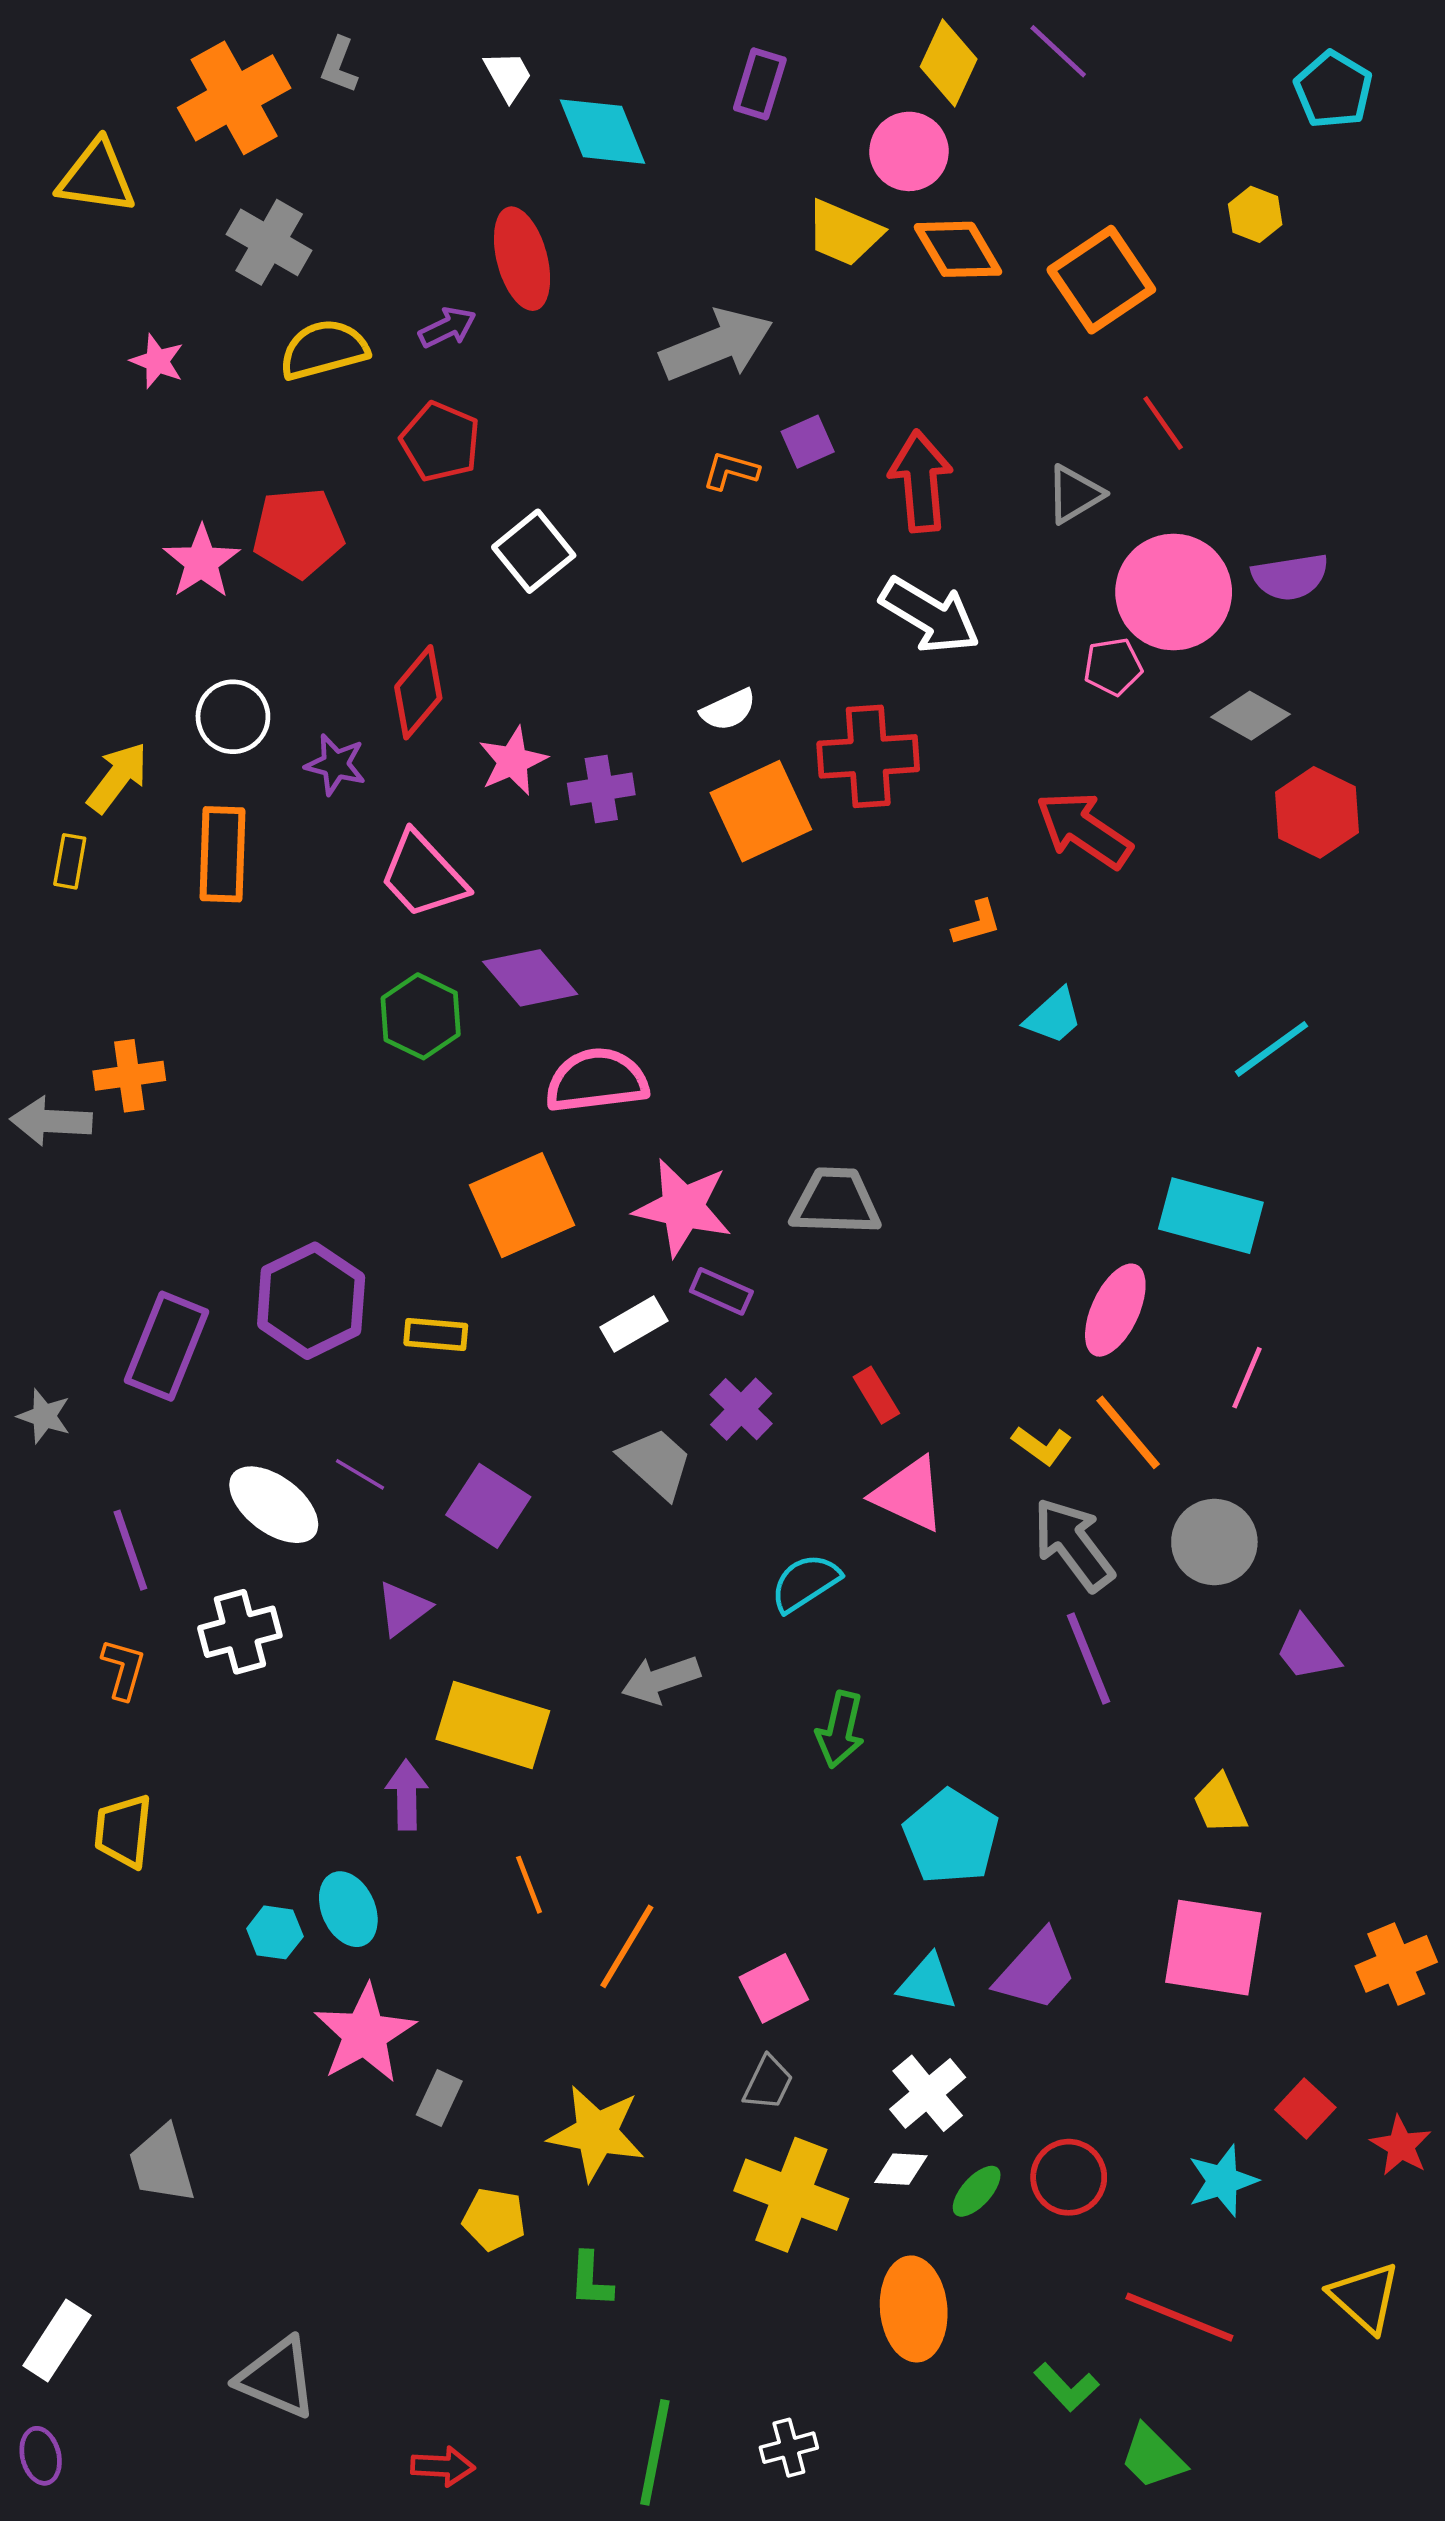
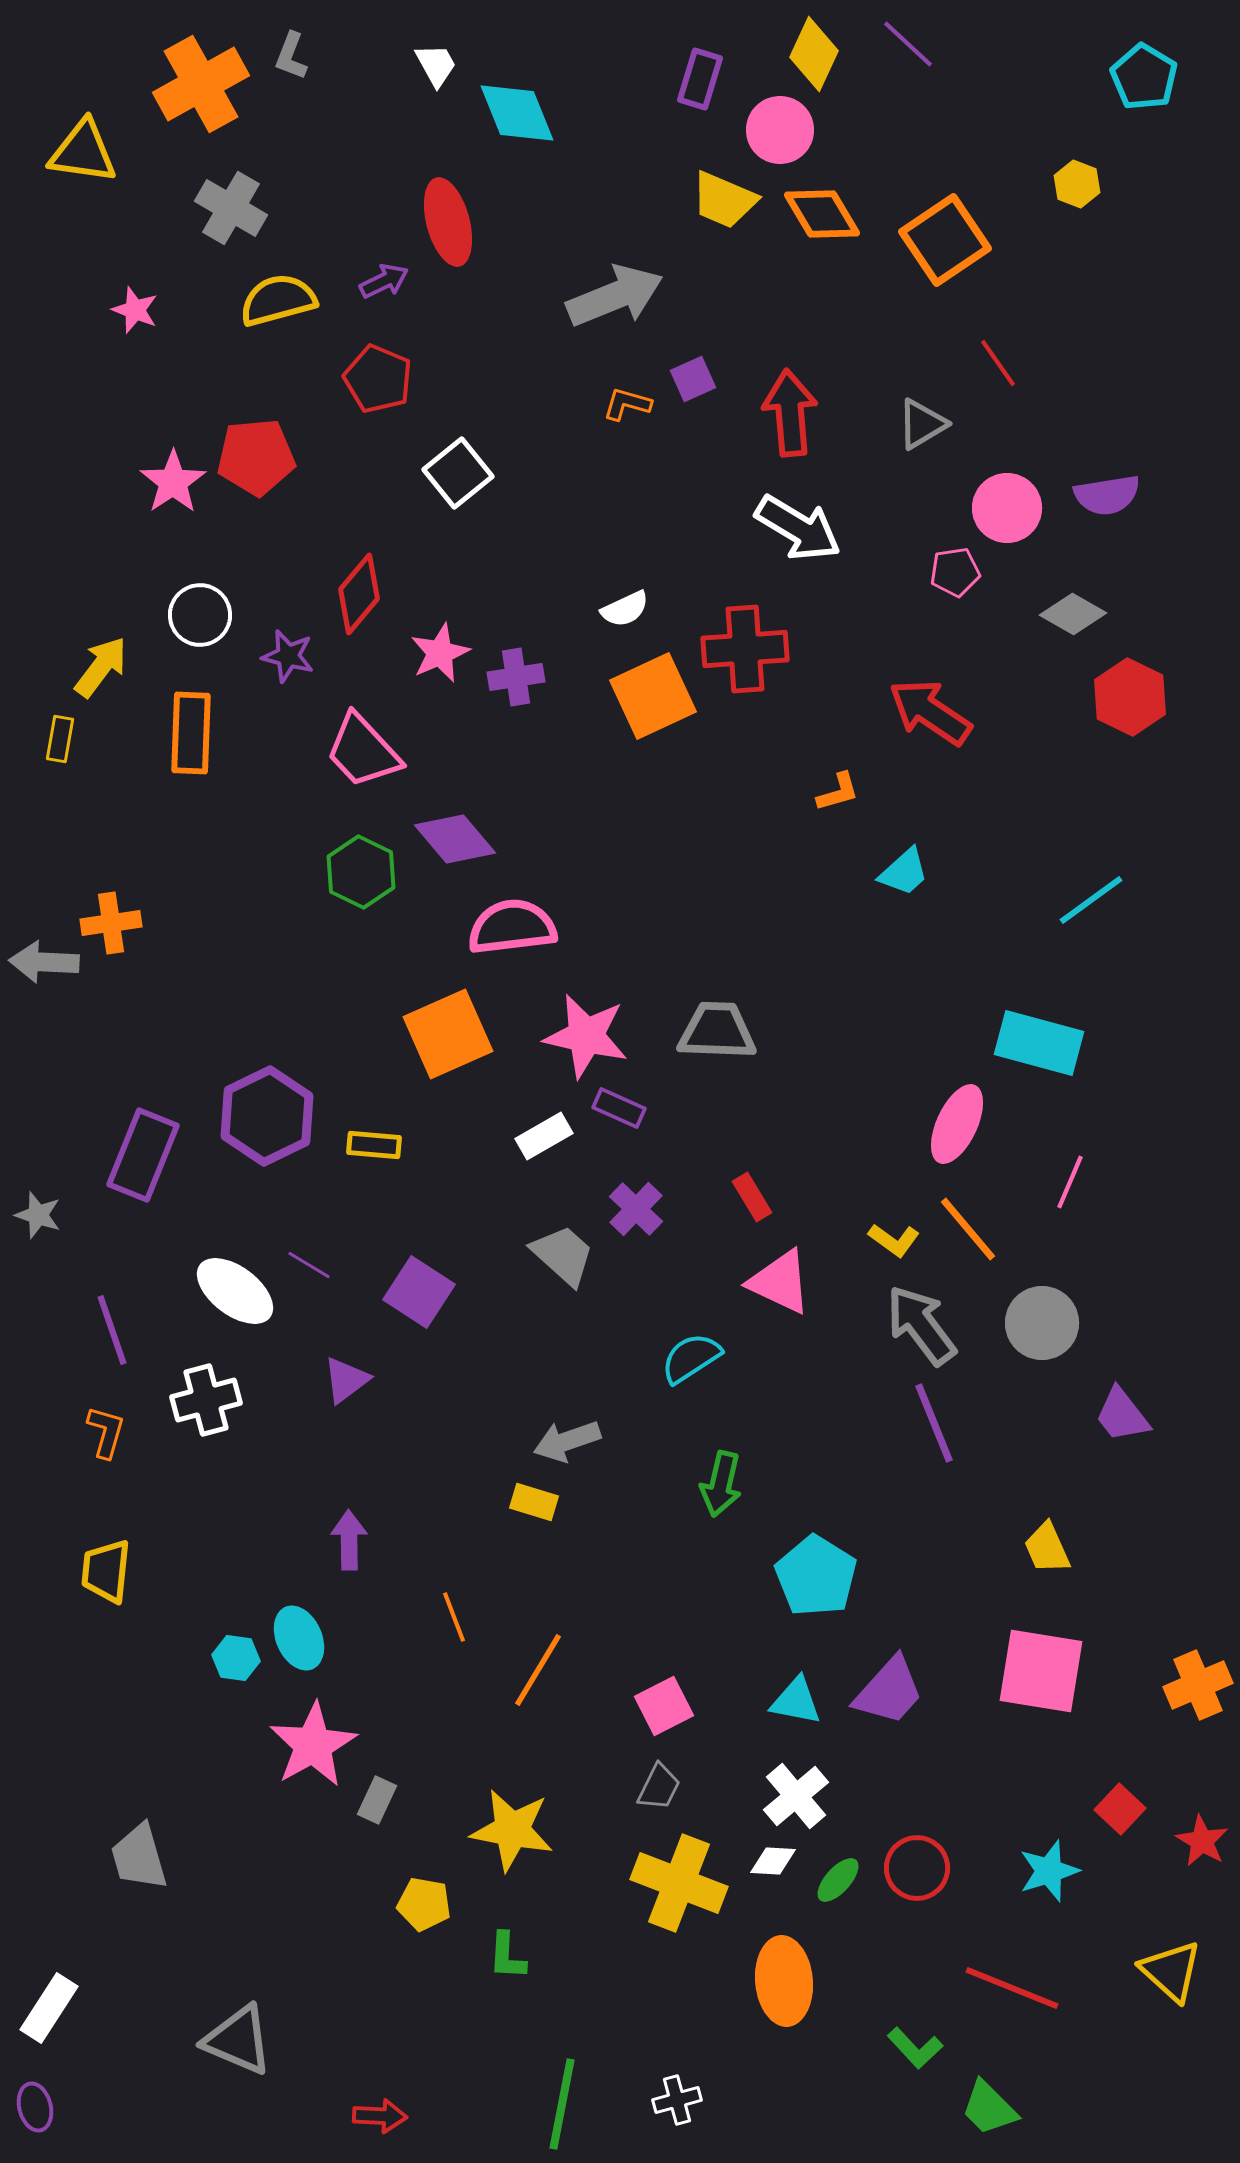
purple rectangle: (760, 84) -> (700, 79), moved
pink circle: (1174, 592) -> (1007, 508), size x0.7
yellow rectangle: (493, 1725) -> (534, 1502), moved, size x0.5

